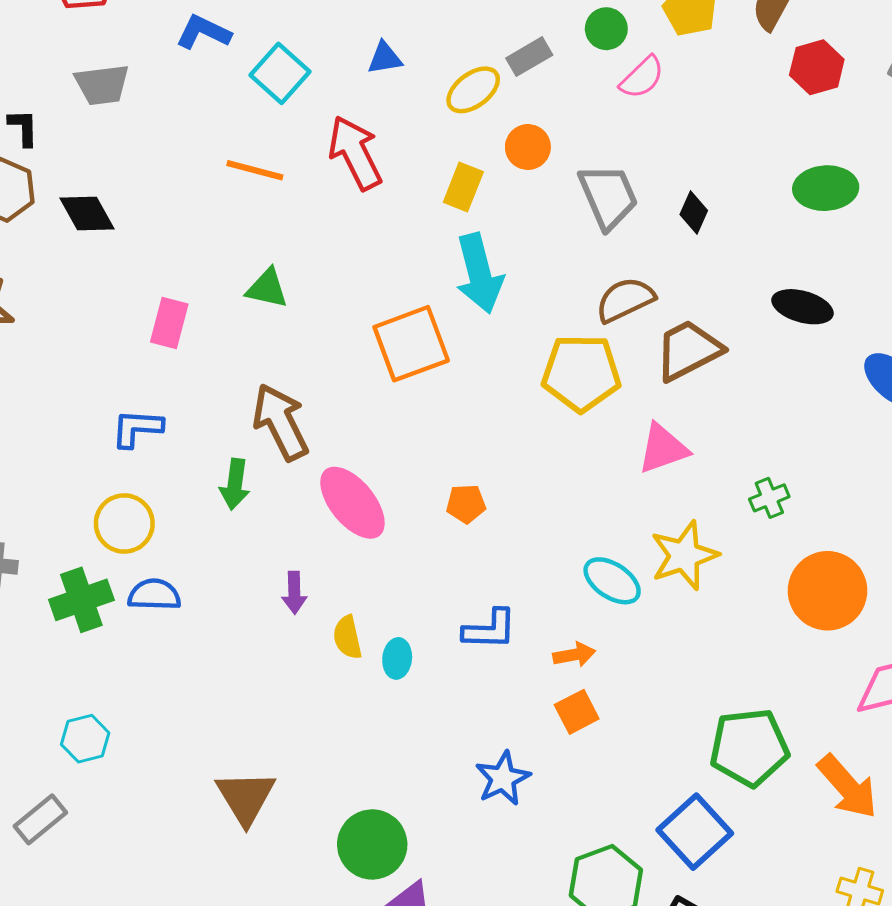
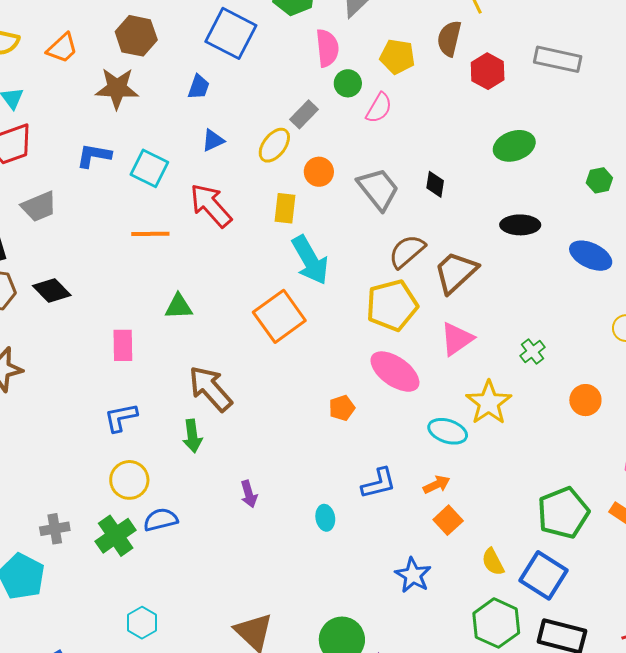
pink ellipse: (352, 503) -> (395, 372), moved
orange circle: (828, 591) -> (585, 400), size x0.6
yellow semicircle: (347, 637) -> (493, 562), moved

